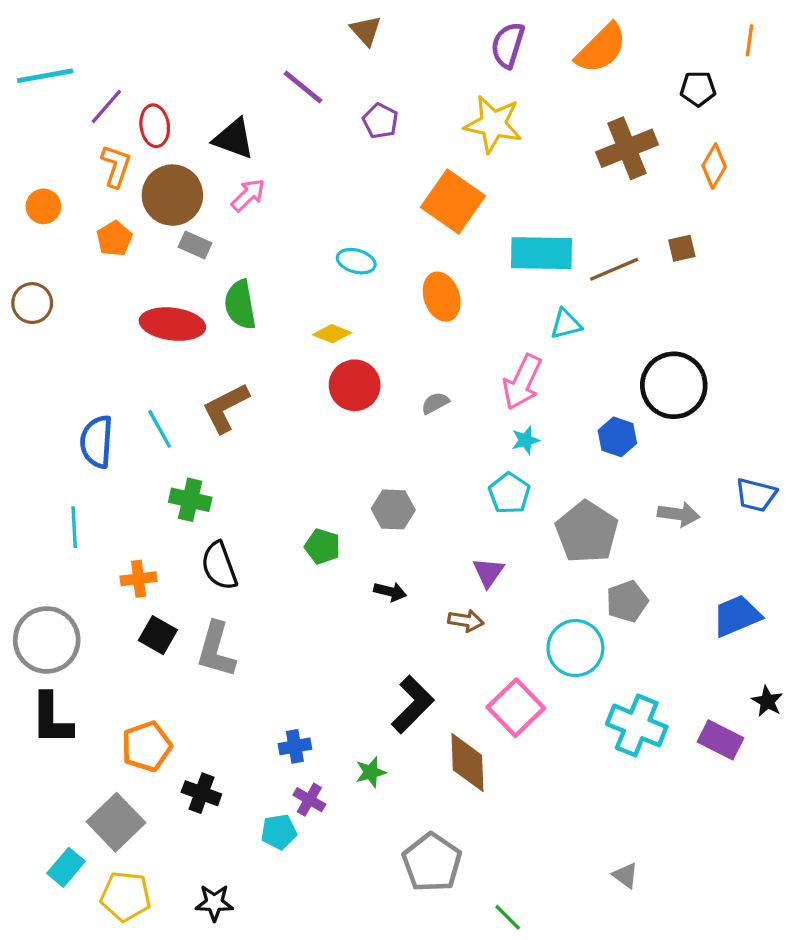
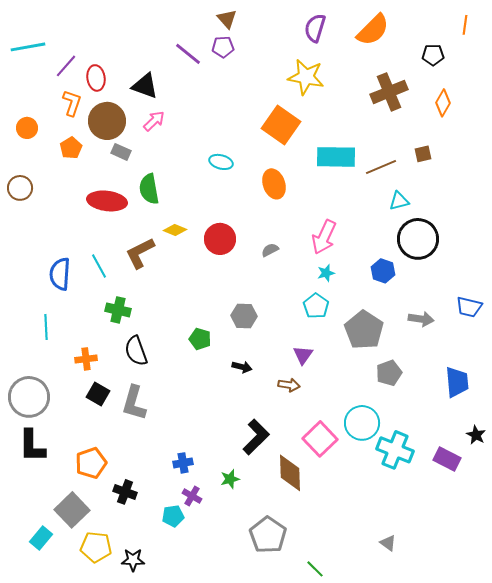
purple pentagon: (380, 121) -> (223, 47), moved, turned -30
cyan triangle: (566, 324) -> (399, 201), moved
yellow diamond: (332, 334) -> (175, 230), moved
blue trapezoid: (737, 616) -> (457, 382), turned 108
cyan circle: (575, 648) -> (362, 423), moved
yellow pentagon: (126, 896) -> (96, 547), moved

